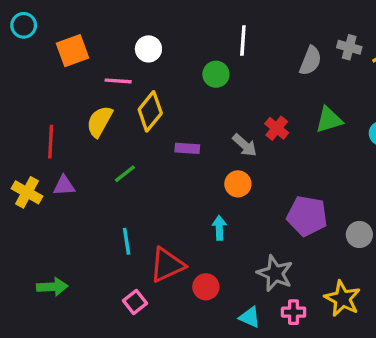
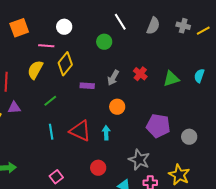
white line: (243, 40) -> (120, 22), turned -36
gray semicircle: (310, 61) -> (153, 26), moved
green triangle: (329, 120) -> (171, 79), moved
gray arrow: (245, 145) -> (113, 78), moved, turned 77
cyan line: (127, 241) -> (51, 132), moved
red triangle: (167, 265) -> (80, 131), moved, turned 50

